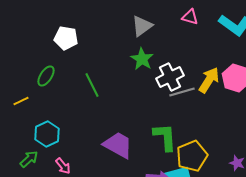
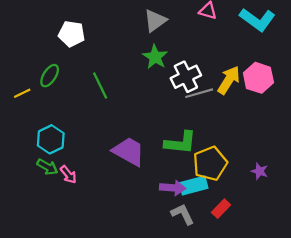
yellow line: (21, 101) -> (22, 93), moved
green L-shape: (165, 137) -> (180, 143), turned 100
green arrow: (29, 159) -> (47, 167), moved, turned 72

